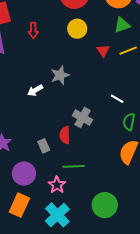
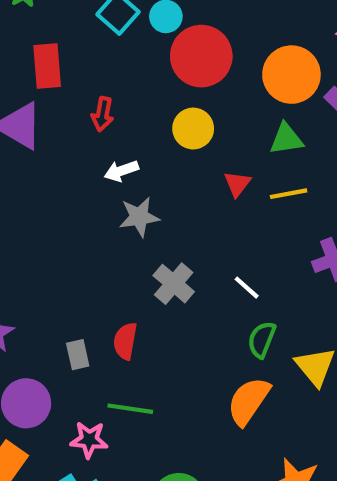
white arrow: (35, 90) -> (121, 171), moved
gray cross: (83, 118) -> (174, 284), moved
pink star: (57, 185) -> (89, 440), turned 30

